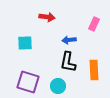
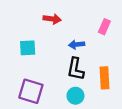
cyan circle: (58, 86) -> (75, 96), moved

